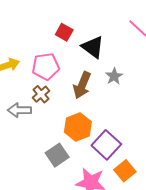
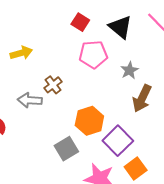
black triangle: (93, 47) -> (120, 27), moved
pink pentagon: (46, 67) -> (93, 54), moved
brown arrow: (82, 85) -> (142, 98), moved

